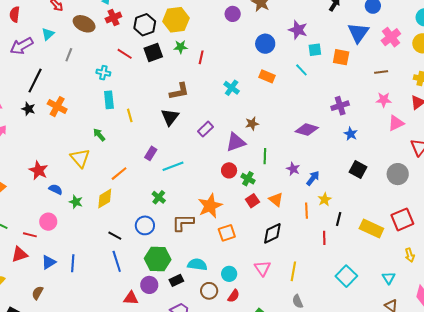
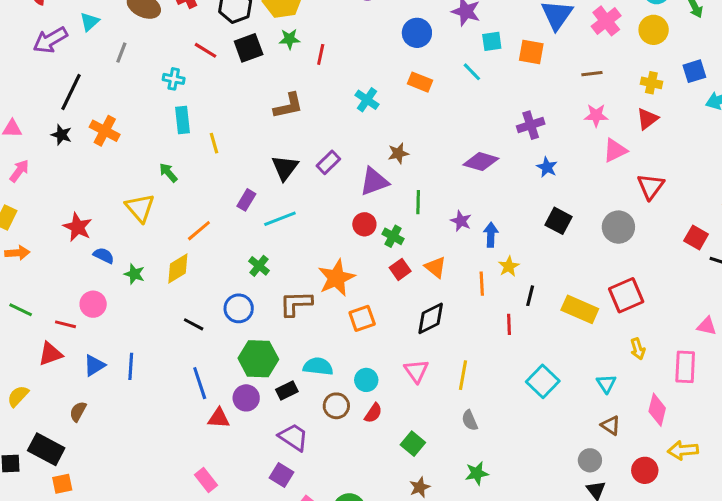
black triangle: (170, 117) -> (285, 168), moved
blue arrow: (313, 178) -> (491, 235), turned -35
blue line: (117, 261) -> (200, 383), moved

